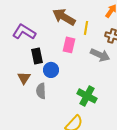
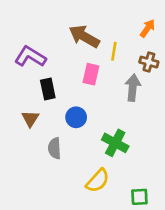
gray arrow: (100, 55) -> (133, 88), turned -108
blue circle: (51, 70) -> (76, 117), moved
gray semicircle: (41, 91) -> (55, 148), moved

